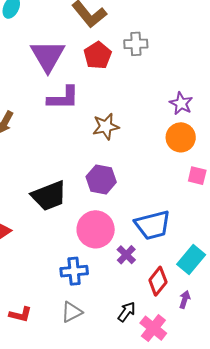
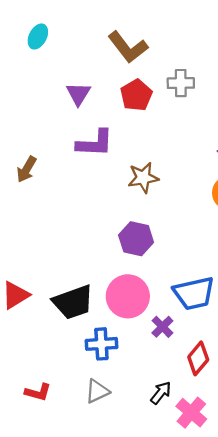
purple triangle: (48, 56) -> (78, 94), size x0.6
black trapezoid: (49, 196) -> (73, 302), moved

